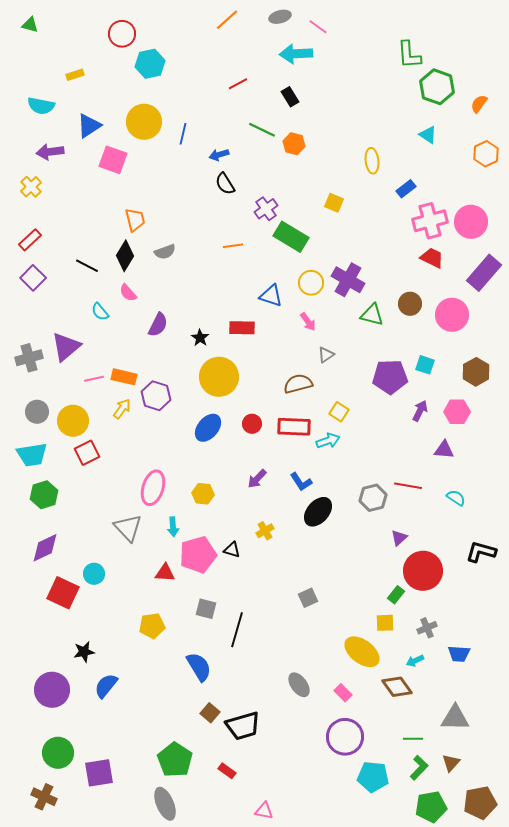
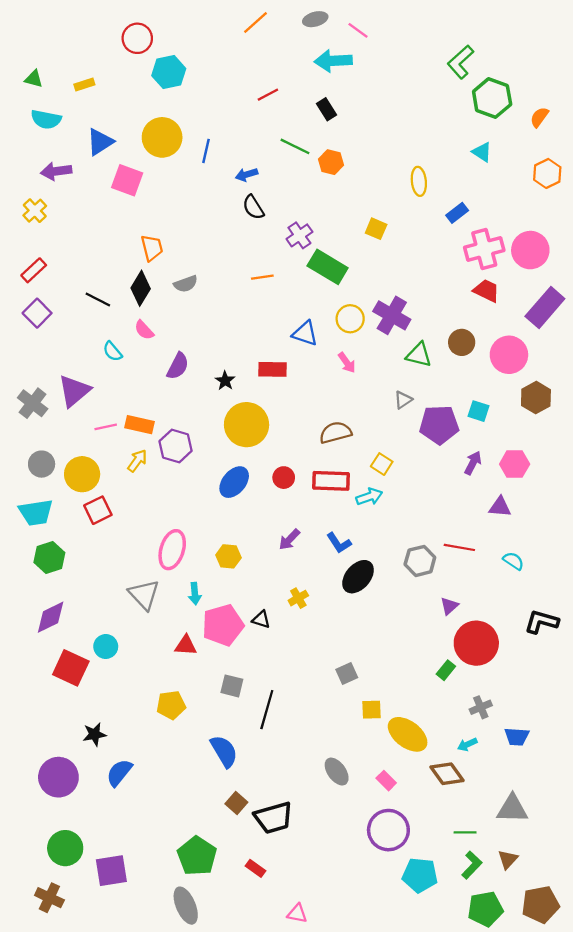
green triangle: (30, 25) -> (34, 79), moved
green L-shape: (409, 55) -> (461, 62), turned 52
gray triangle: (326, 355) -> (403, 400), moved
gray cross: (29, 358) -> (33, 403), turned -36
brown hexagon: (476, 372) -> (536, 398), moved
yellow square: (385, 623) -> (372, 710), moved

